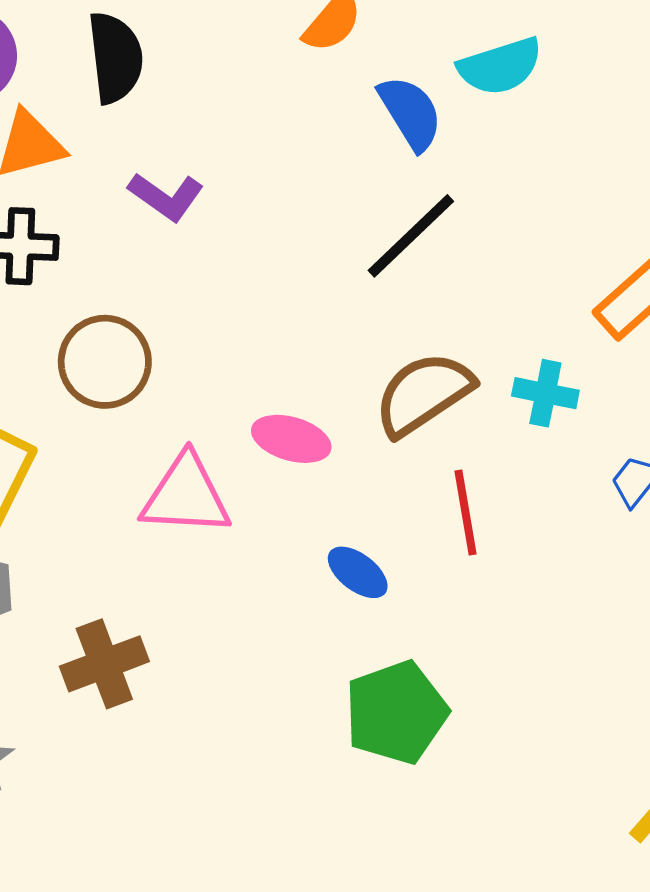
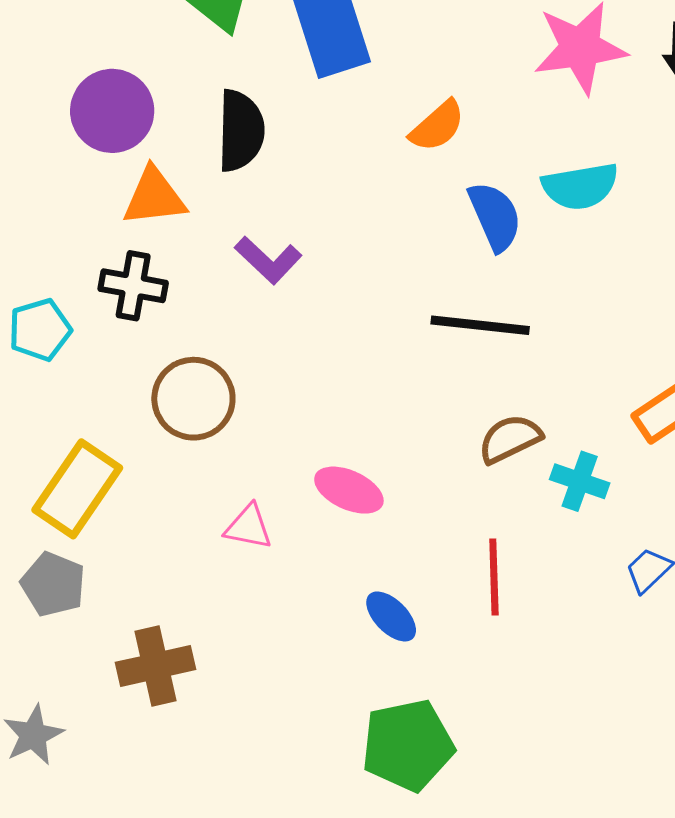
black line: (411, 236) -> (480, 325), turned 42
brown semicircle: (424, 394) -> (510, 439), moved, size x0.7
pink triangle: (186, 495) -> (249, 527), size x0.6

